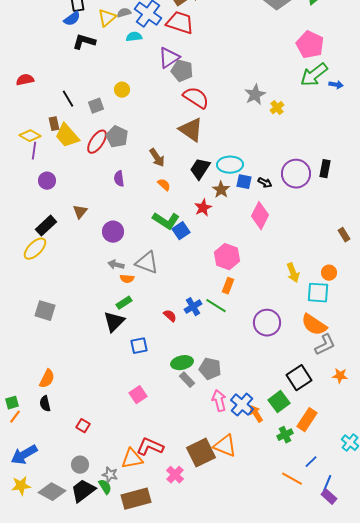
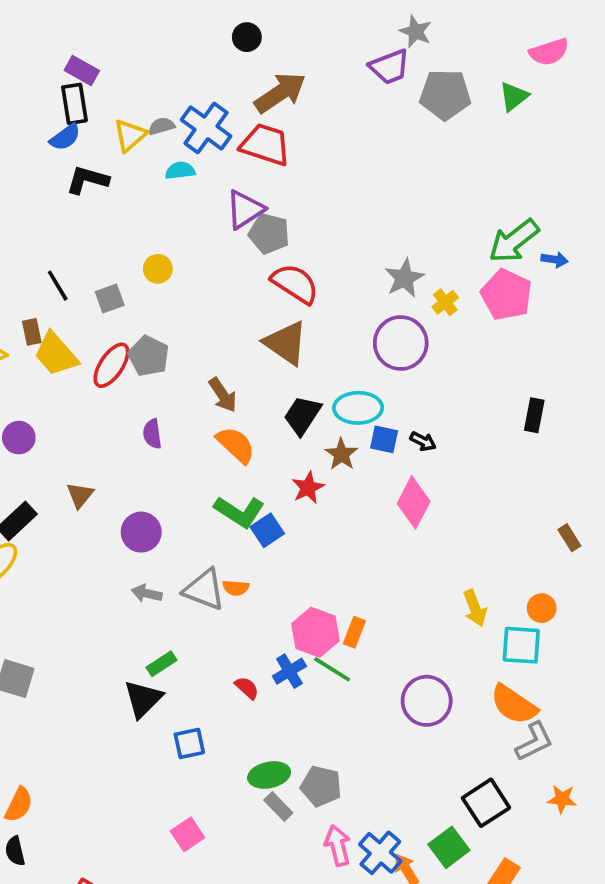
pink pentagon: (310, 45) -> (506, 295), moved
purple circle: (296, 174) -> (401, 343), moved
orange semicircle: (164, 185) -> (236, 445), size x1.6
pink hexagon: (227, 257) -> (315, 632), moved
orange semicircle: (127, 279) -> (236, 588), moved

